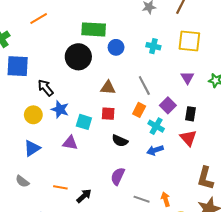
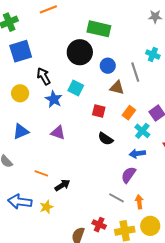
blue circle: (116, 47) -> (108, 66), moved
blue square: (18, 66) -> (21, 51), turned -30
gray line: (144, 85) -> (135, 72), moved
brown triangle: (108, 88) -> (117, 88), moved
yellow circle: (33, 115) -> (20, 93), moved
cyan square: (84, 122) -> (76, 88), moved
purple semicircle: (118, 176) -> (129, 175), moved

